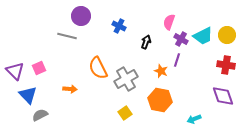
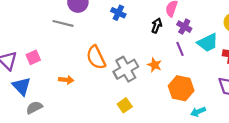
cyan trapezoid: (203, 36) -> (208, 43), moved
black arrow: (146, 42) -> (157, 26), moved
purple line: (177, 60) -> (180, 49), turned -40
orange star: (161, 71) -> (155, 65), moved
orange hexagon: (160, 100) -> (181, 88), moved

